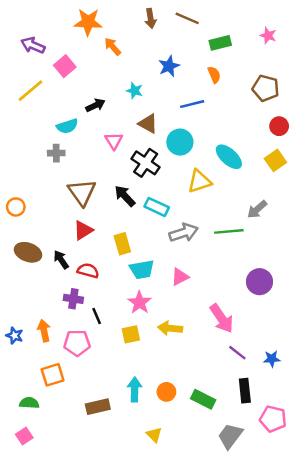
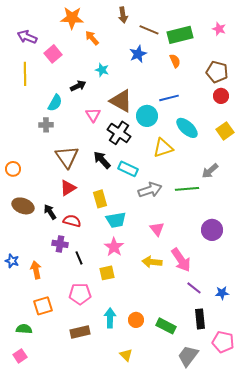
brown line: (187, 18) -> (149, 30), moved
green rectangle: (220, 43) -> (180, 35), size x1.4
yellow line: (30, 91) -> (25, 74), turned -50
cyan star: (135, 91) -> (102, 70), moved
blue line: (192, 104) -> (169, 98), moved
brown triangle: (148, 124) -> (121, 101), size x1.4
cyan semicircle: (67, 126) -> (55, 103), turned -42
red circle: (279, 126) -> (221, 96), moved
pink triangle: (180, 277) -> (157, 229), moved, turned -42
yellow arrow: (170, 328) -> (152, 262), moved
blue star: (15, 336) -> (12, 261), moved
pink pentagon: (77, 343) -> (80, 294), moved

